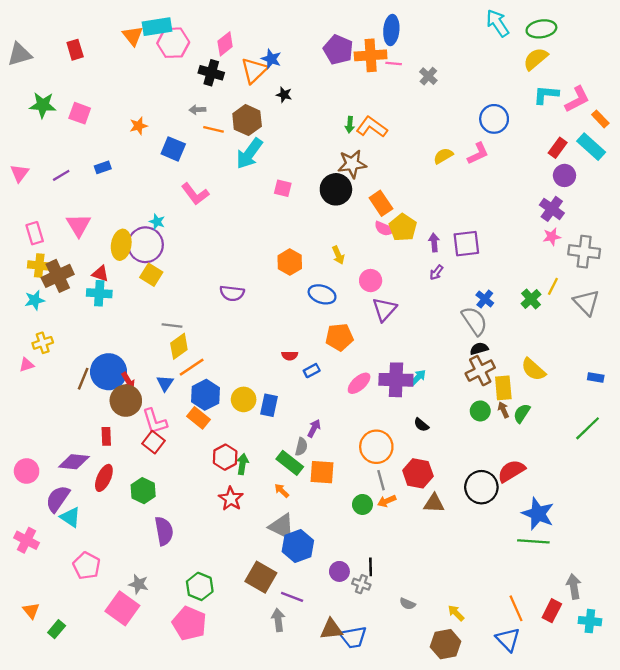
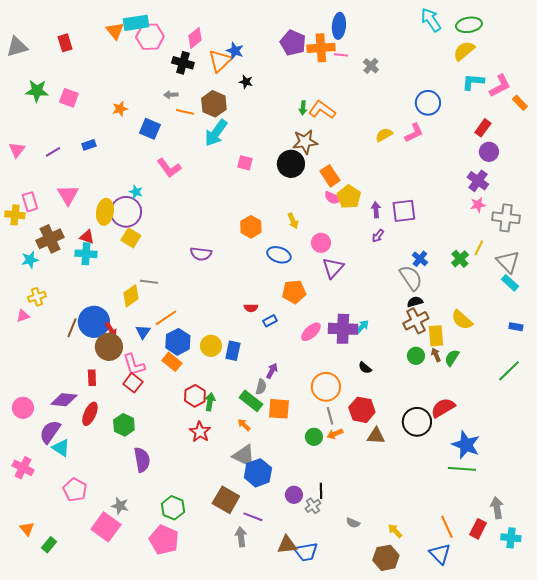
cyan rectangle: (591, 147) -> (510, 283), moved, size x0.7
yellow cross: (39, 266) -> (15, 215), moved
yellow diamond: (179, 346) -> (131, 296), moved
gray cross: (361, 584) -> (313, 506), turned 35

